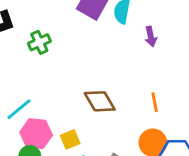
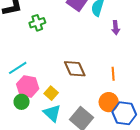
yellow square: (70, 139) -> (51, 93), turned -32

